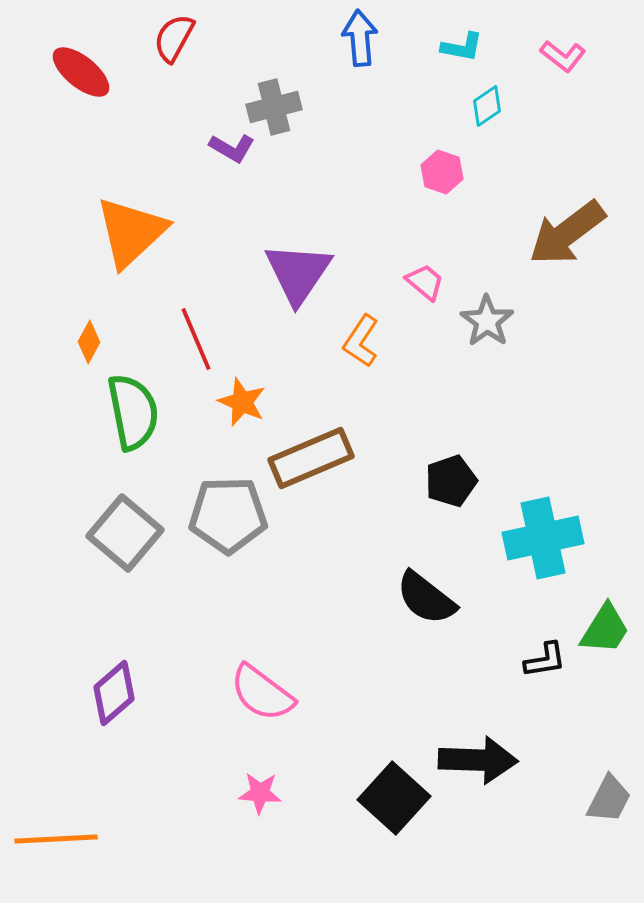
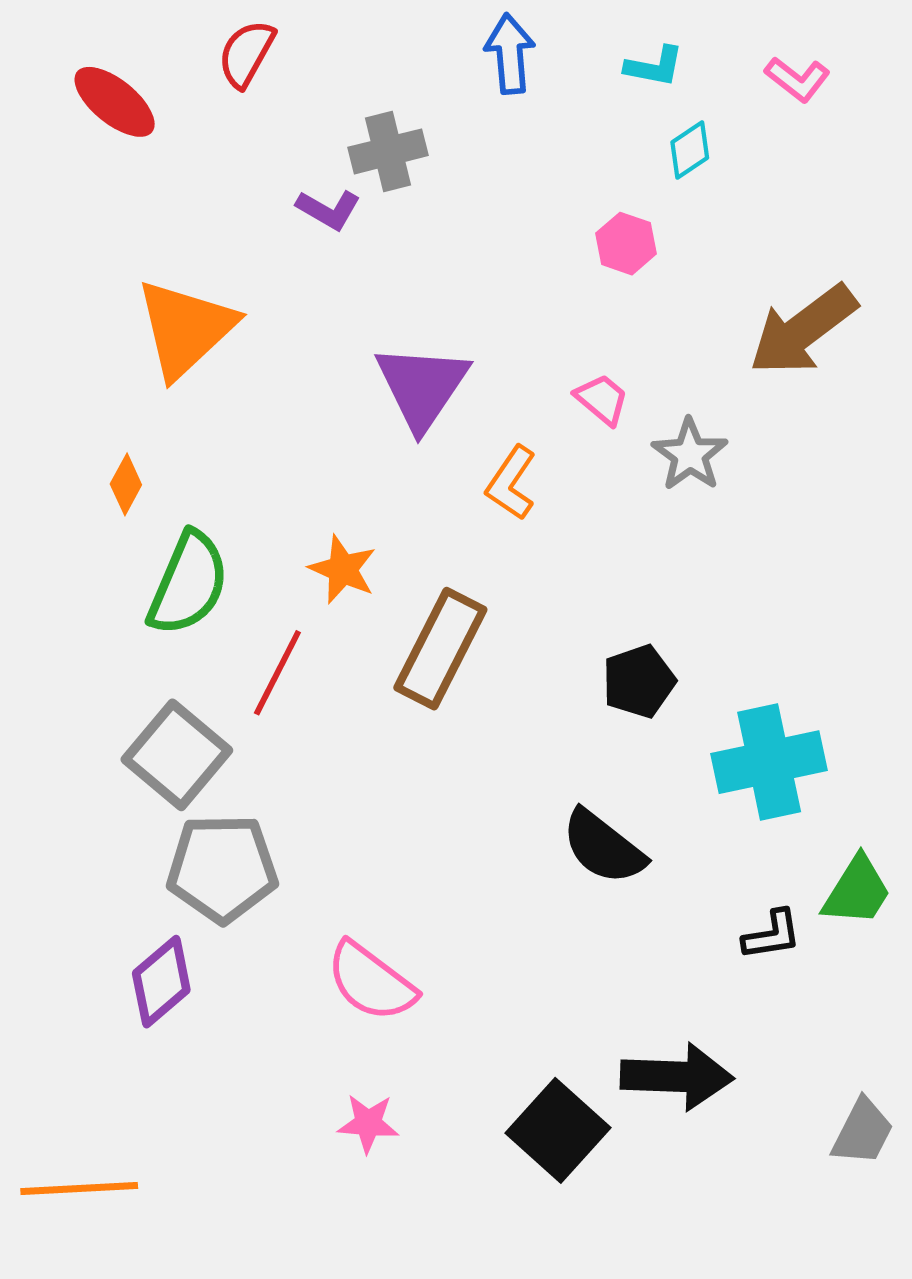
red line: (196, 339) -> (277, 673), moved, turned 50
green semicircle: (133, 412) -> (188, 584), turned 34
brown rectangle: (311, 458) -> (440, 649), turned -40
gray pentagon: (228, 515) -> (222, 868), moved

